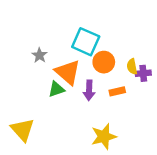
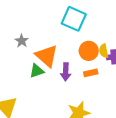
cyan square: (86, 42) -> (74, 19), moved
orange circle: (104, 62) -> (89, 51), moved

